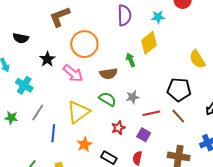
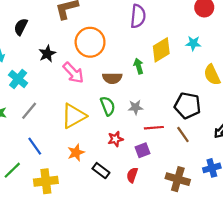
cyan star: (158, 17) -> (193, 43), moved
black semicircle: (21, 38) -> (21, 27), turned 98
green semicircle: (108, 99) -> (108, 106), turned 30
blue line: (53, 133) -> (35, 146), moved, turned -48
purple square: (144, 135) -> (142, 150), turned 32

